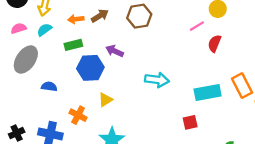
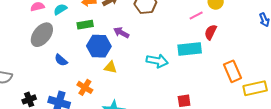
blue semicircle: (49, 87) -> (61, 60), turned -152
cyan rectangle: (208, 92) -> (190, 49), moved
yellow triangle: (105, 100) -> (110, 67), moved, turned 40

